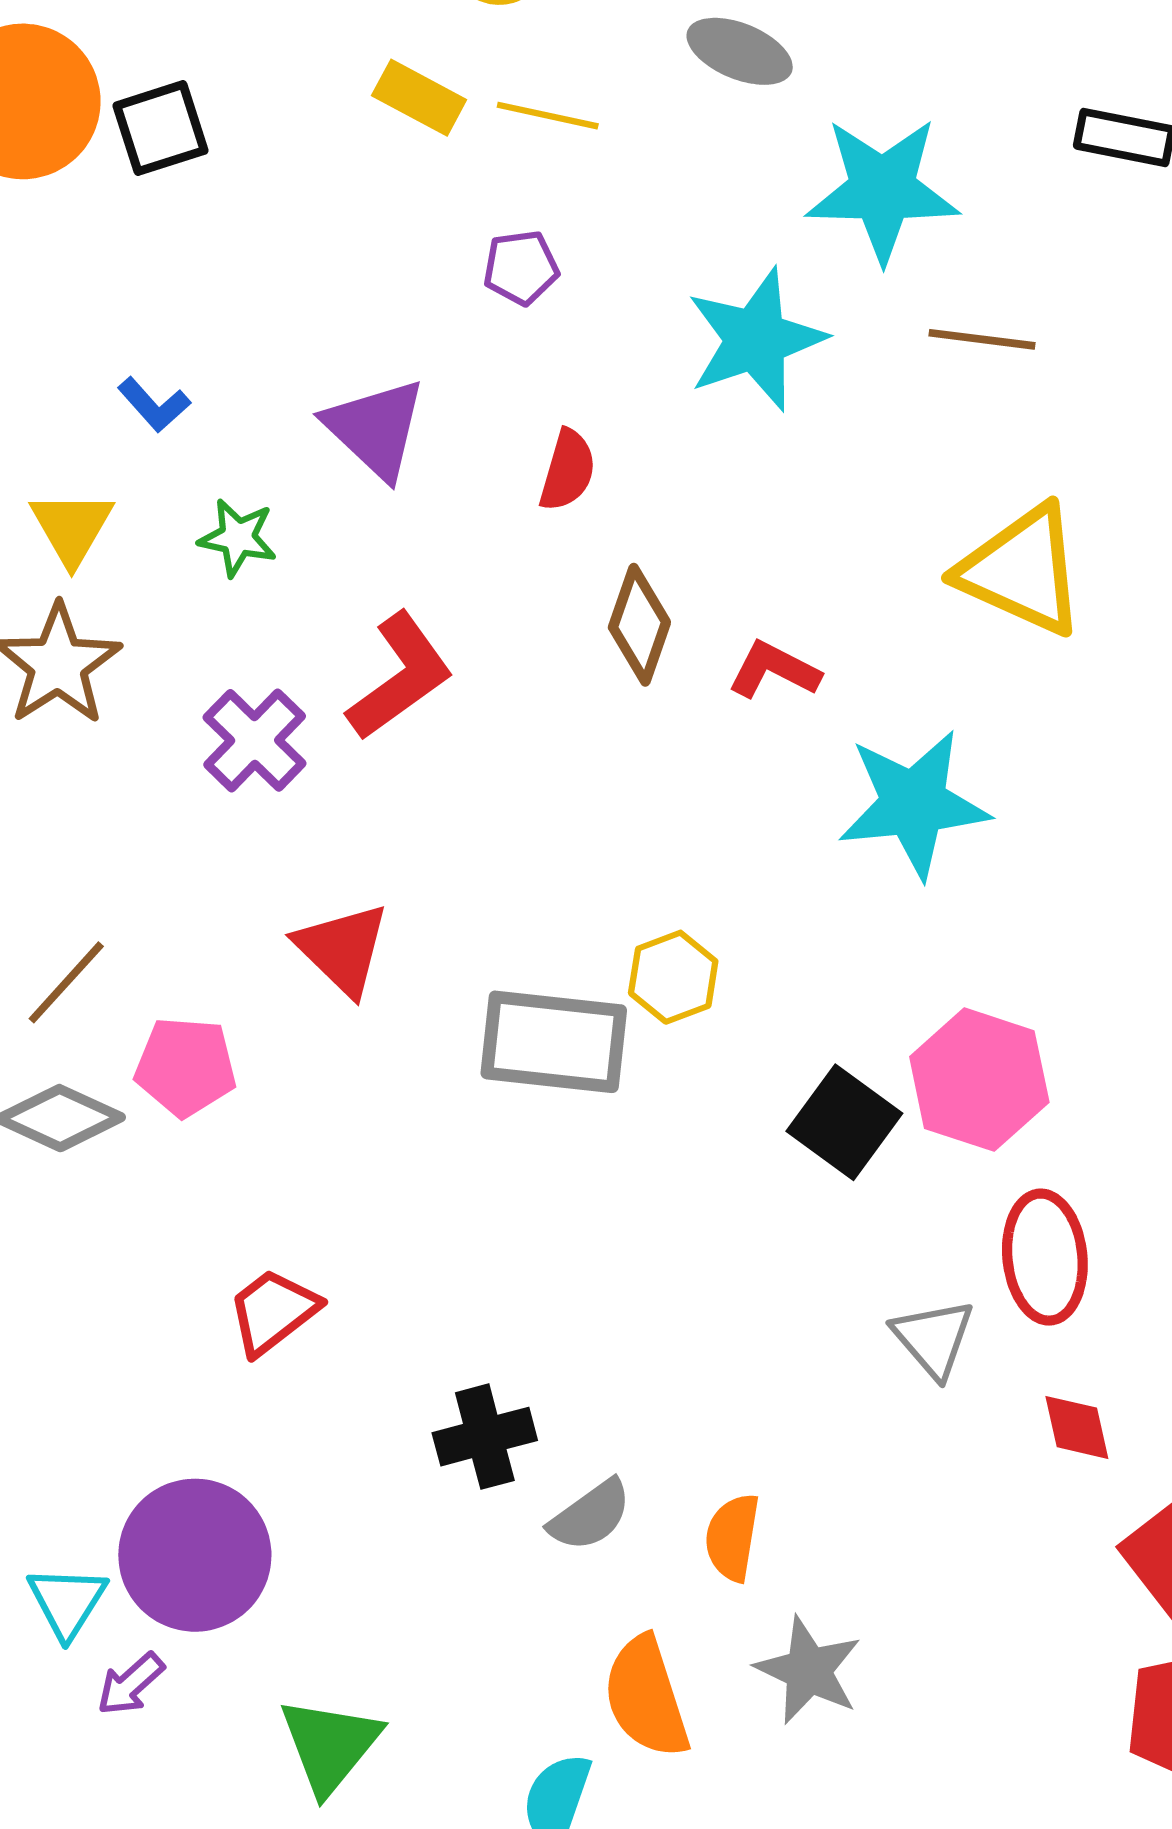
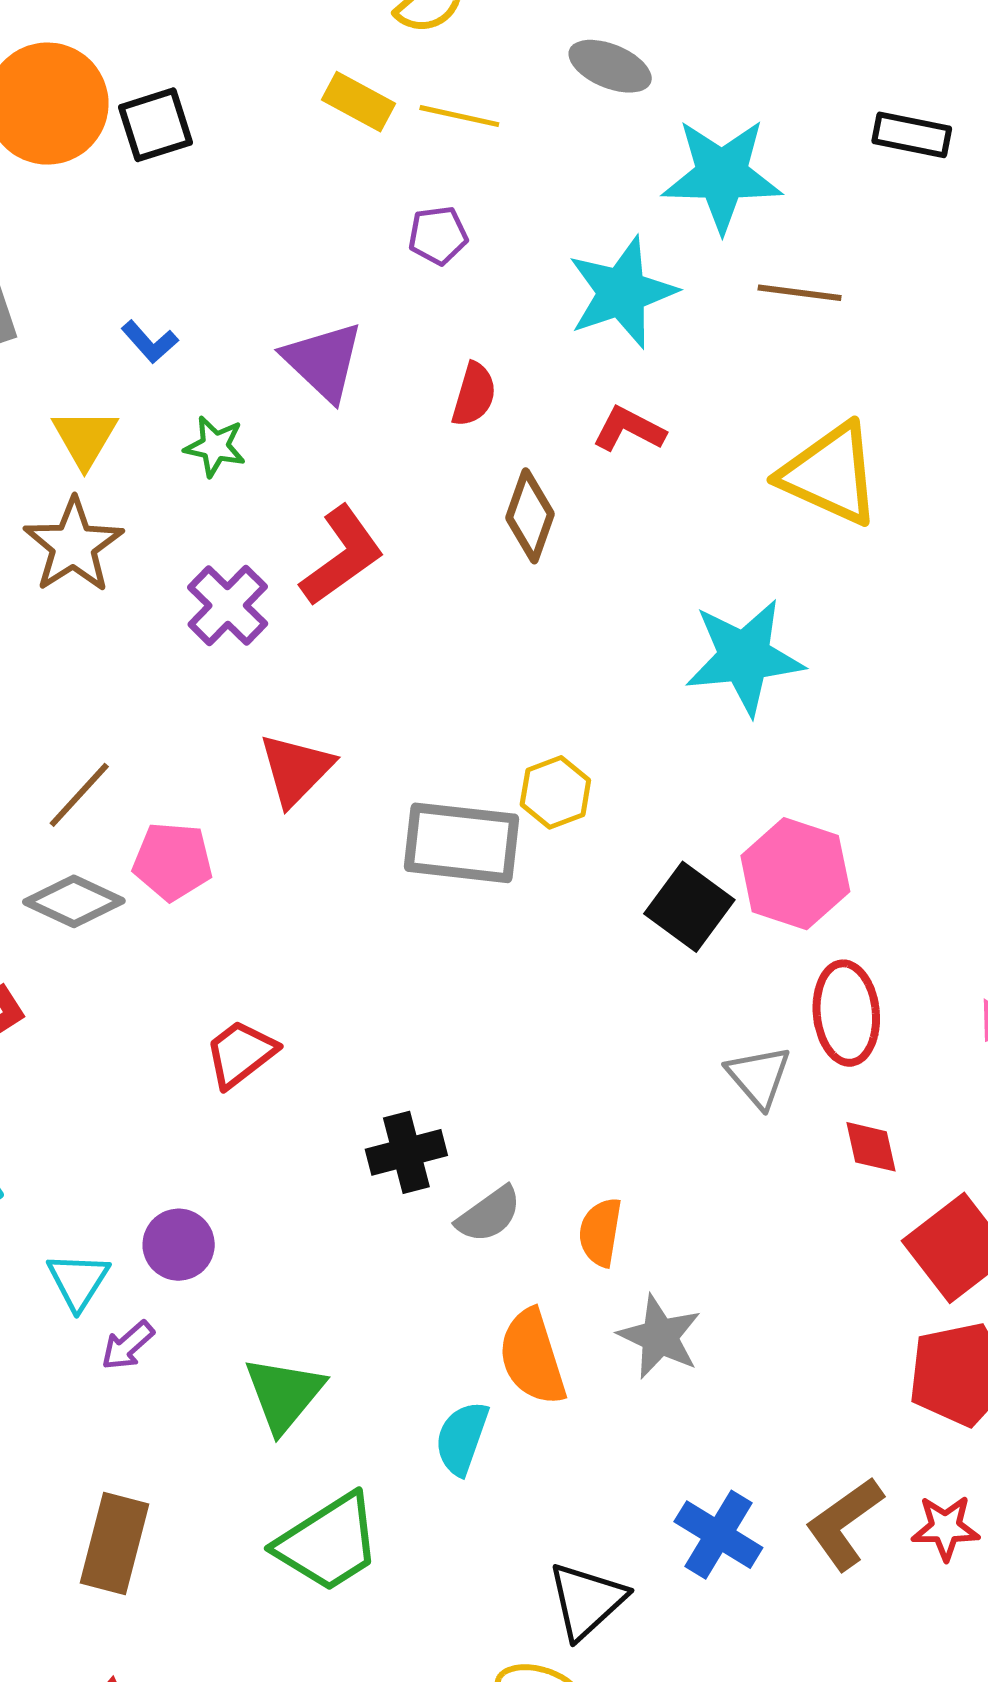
red L-shape: (774, 670) -> (629, 429), moved
red triangle: (342, 949) -> (296, 769), turned 30
purple circle: (195, 1555) -> (179, 1245), size x0.6

